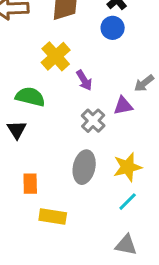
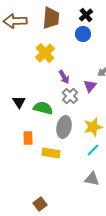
purple arrow: (84, 80) -> (64, 77), moved
green semicircle: (30, 97) -> (43, 108), moved
purple triangle: (123, 106) -> (90, 86), turned -40
yellow rectangle: (53, 217) -> (51, 153), moved

